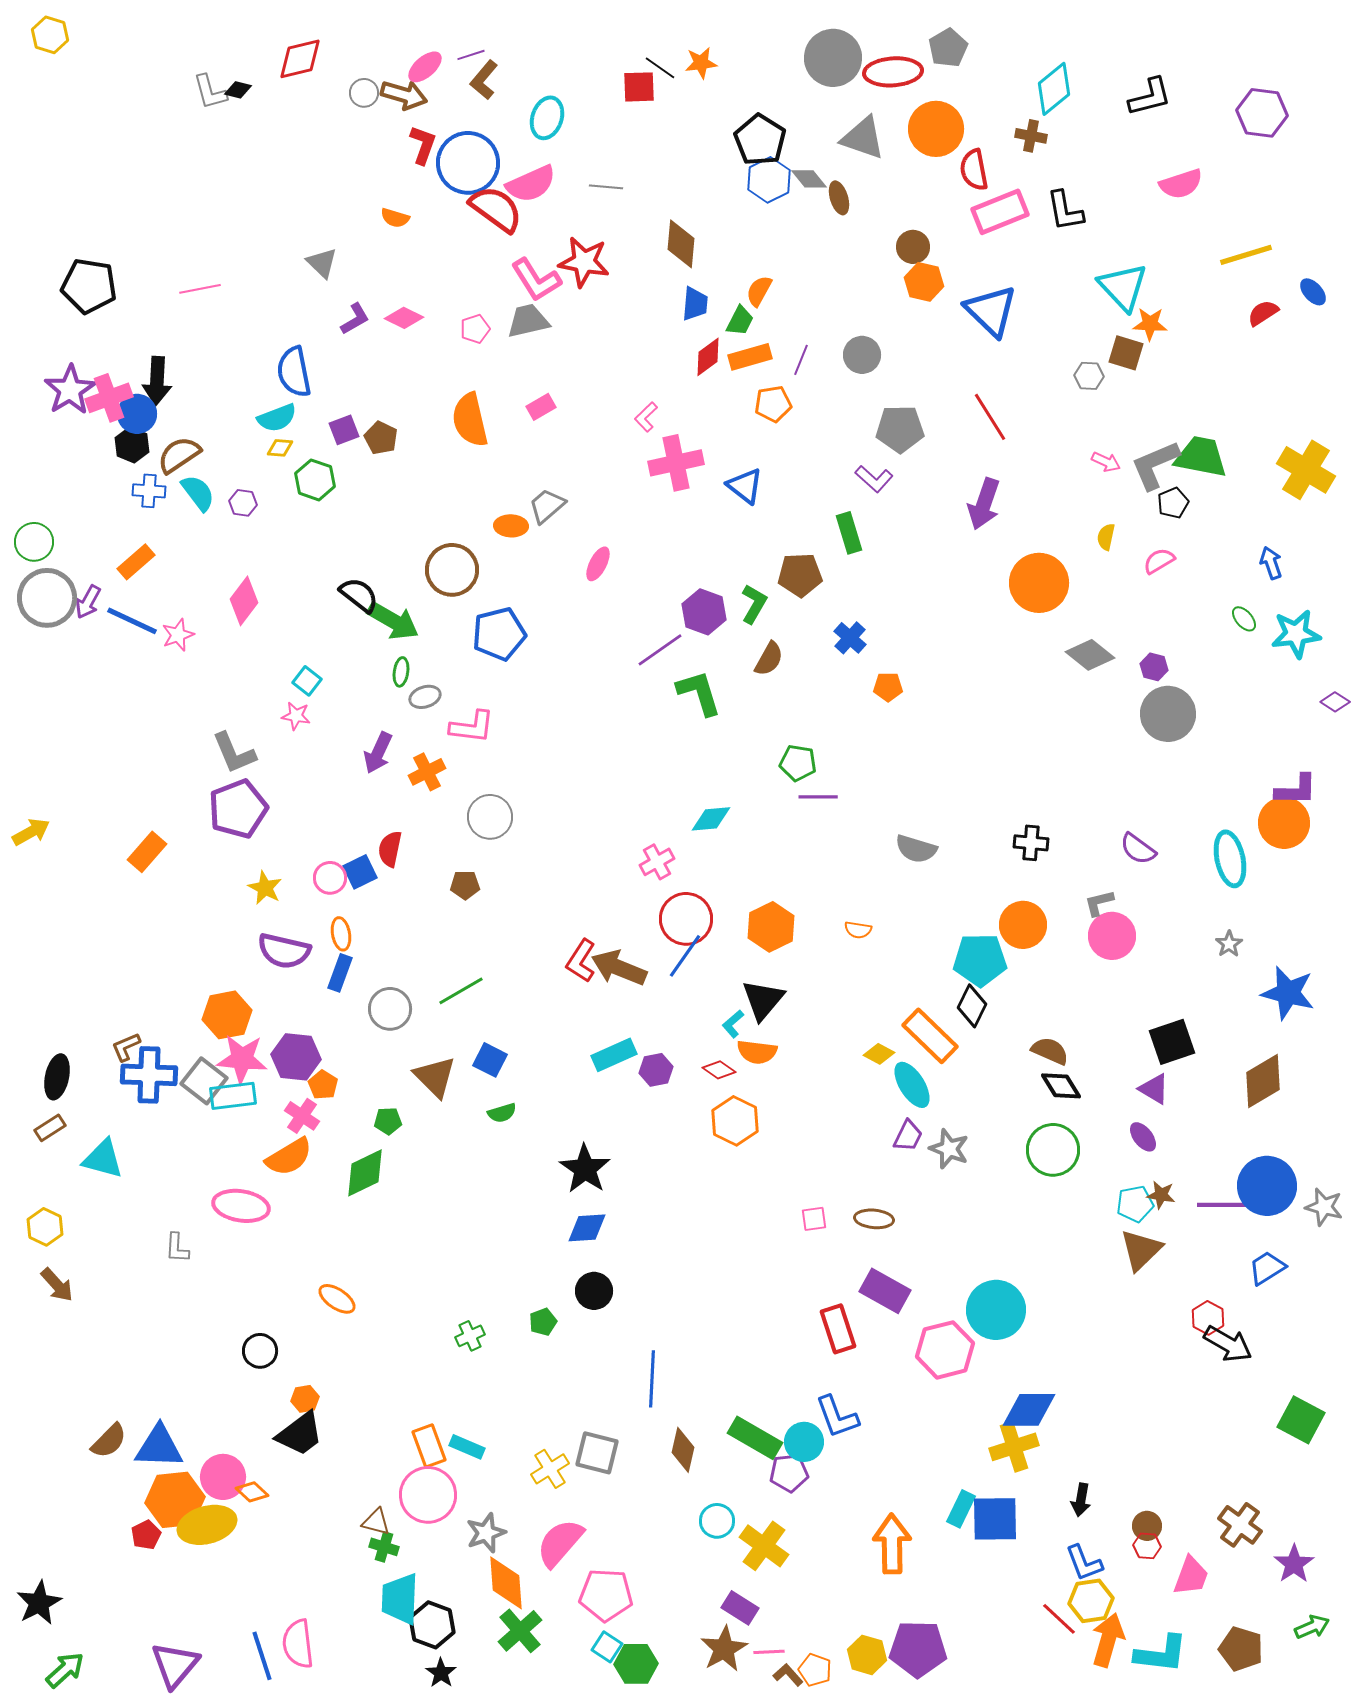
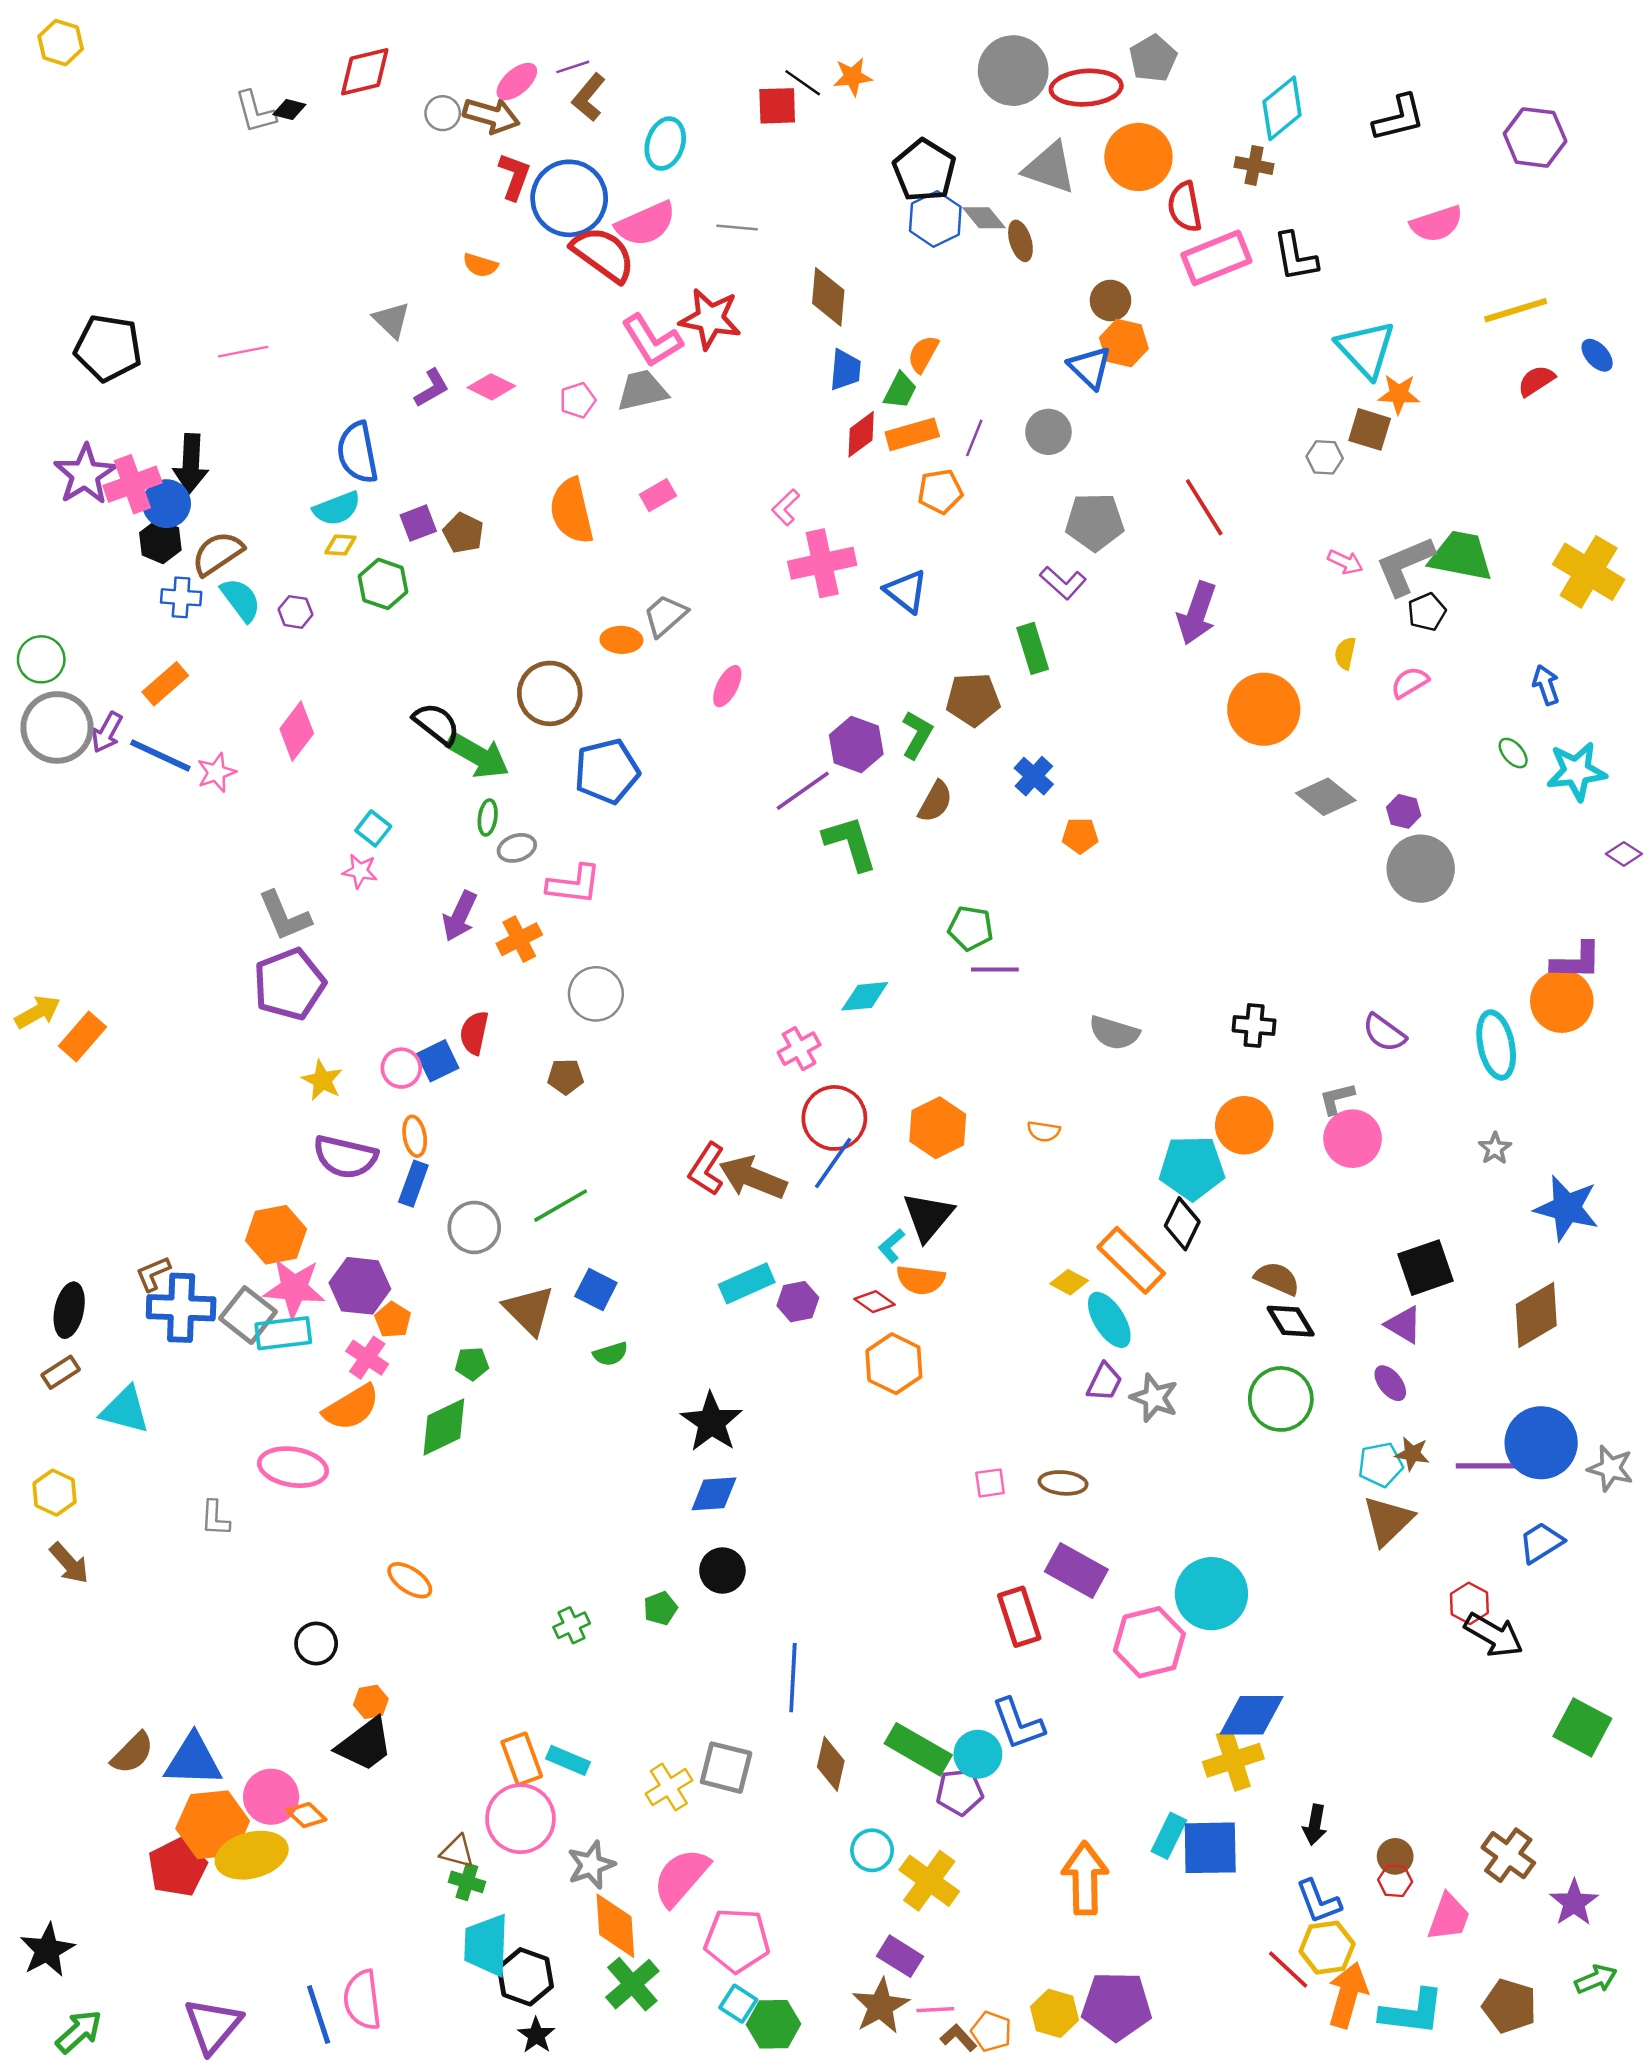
blue triangle: (991, 311) -> (1090, 367), moved, size x0.7
orange rectangle: (147, 852) -> (83, 1036), moved
red pentagon: (146, 1535) -> (177, 1867), size x1.6

